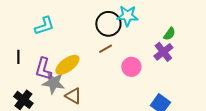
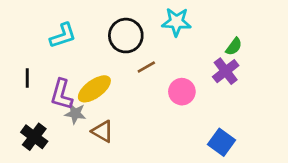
black circle: (108, 24) -> (126, 36), moved
gray star: (53, 83) -> (75, 114), size x0.7

